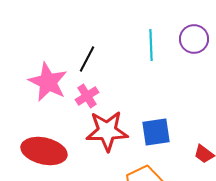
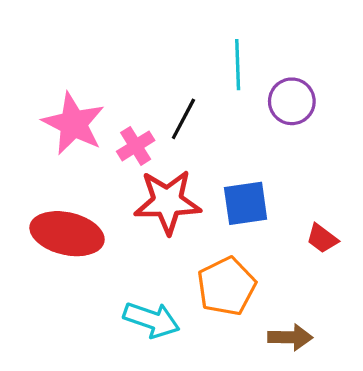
purple circle: (194, 39) -> (292, 101), moved
black line: (87, 59) -> (183, 119), moved

